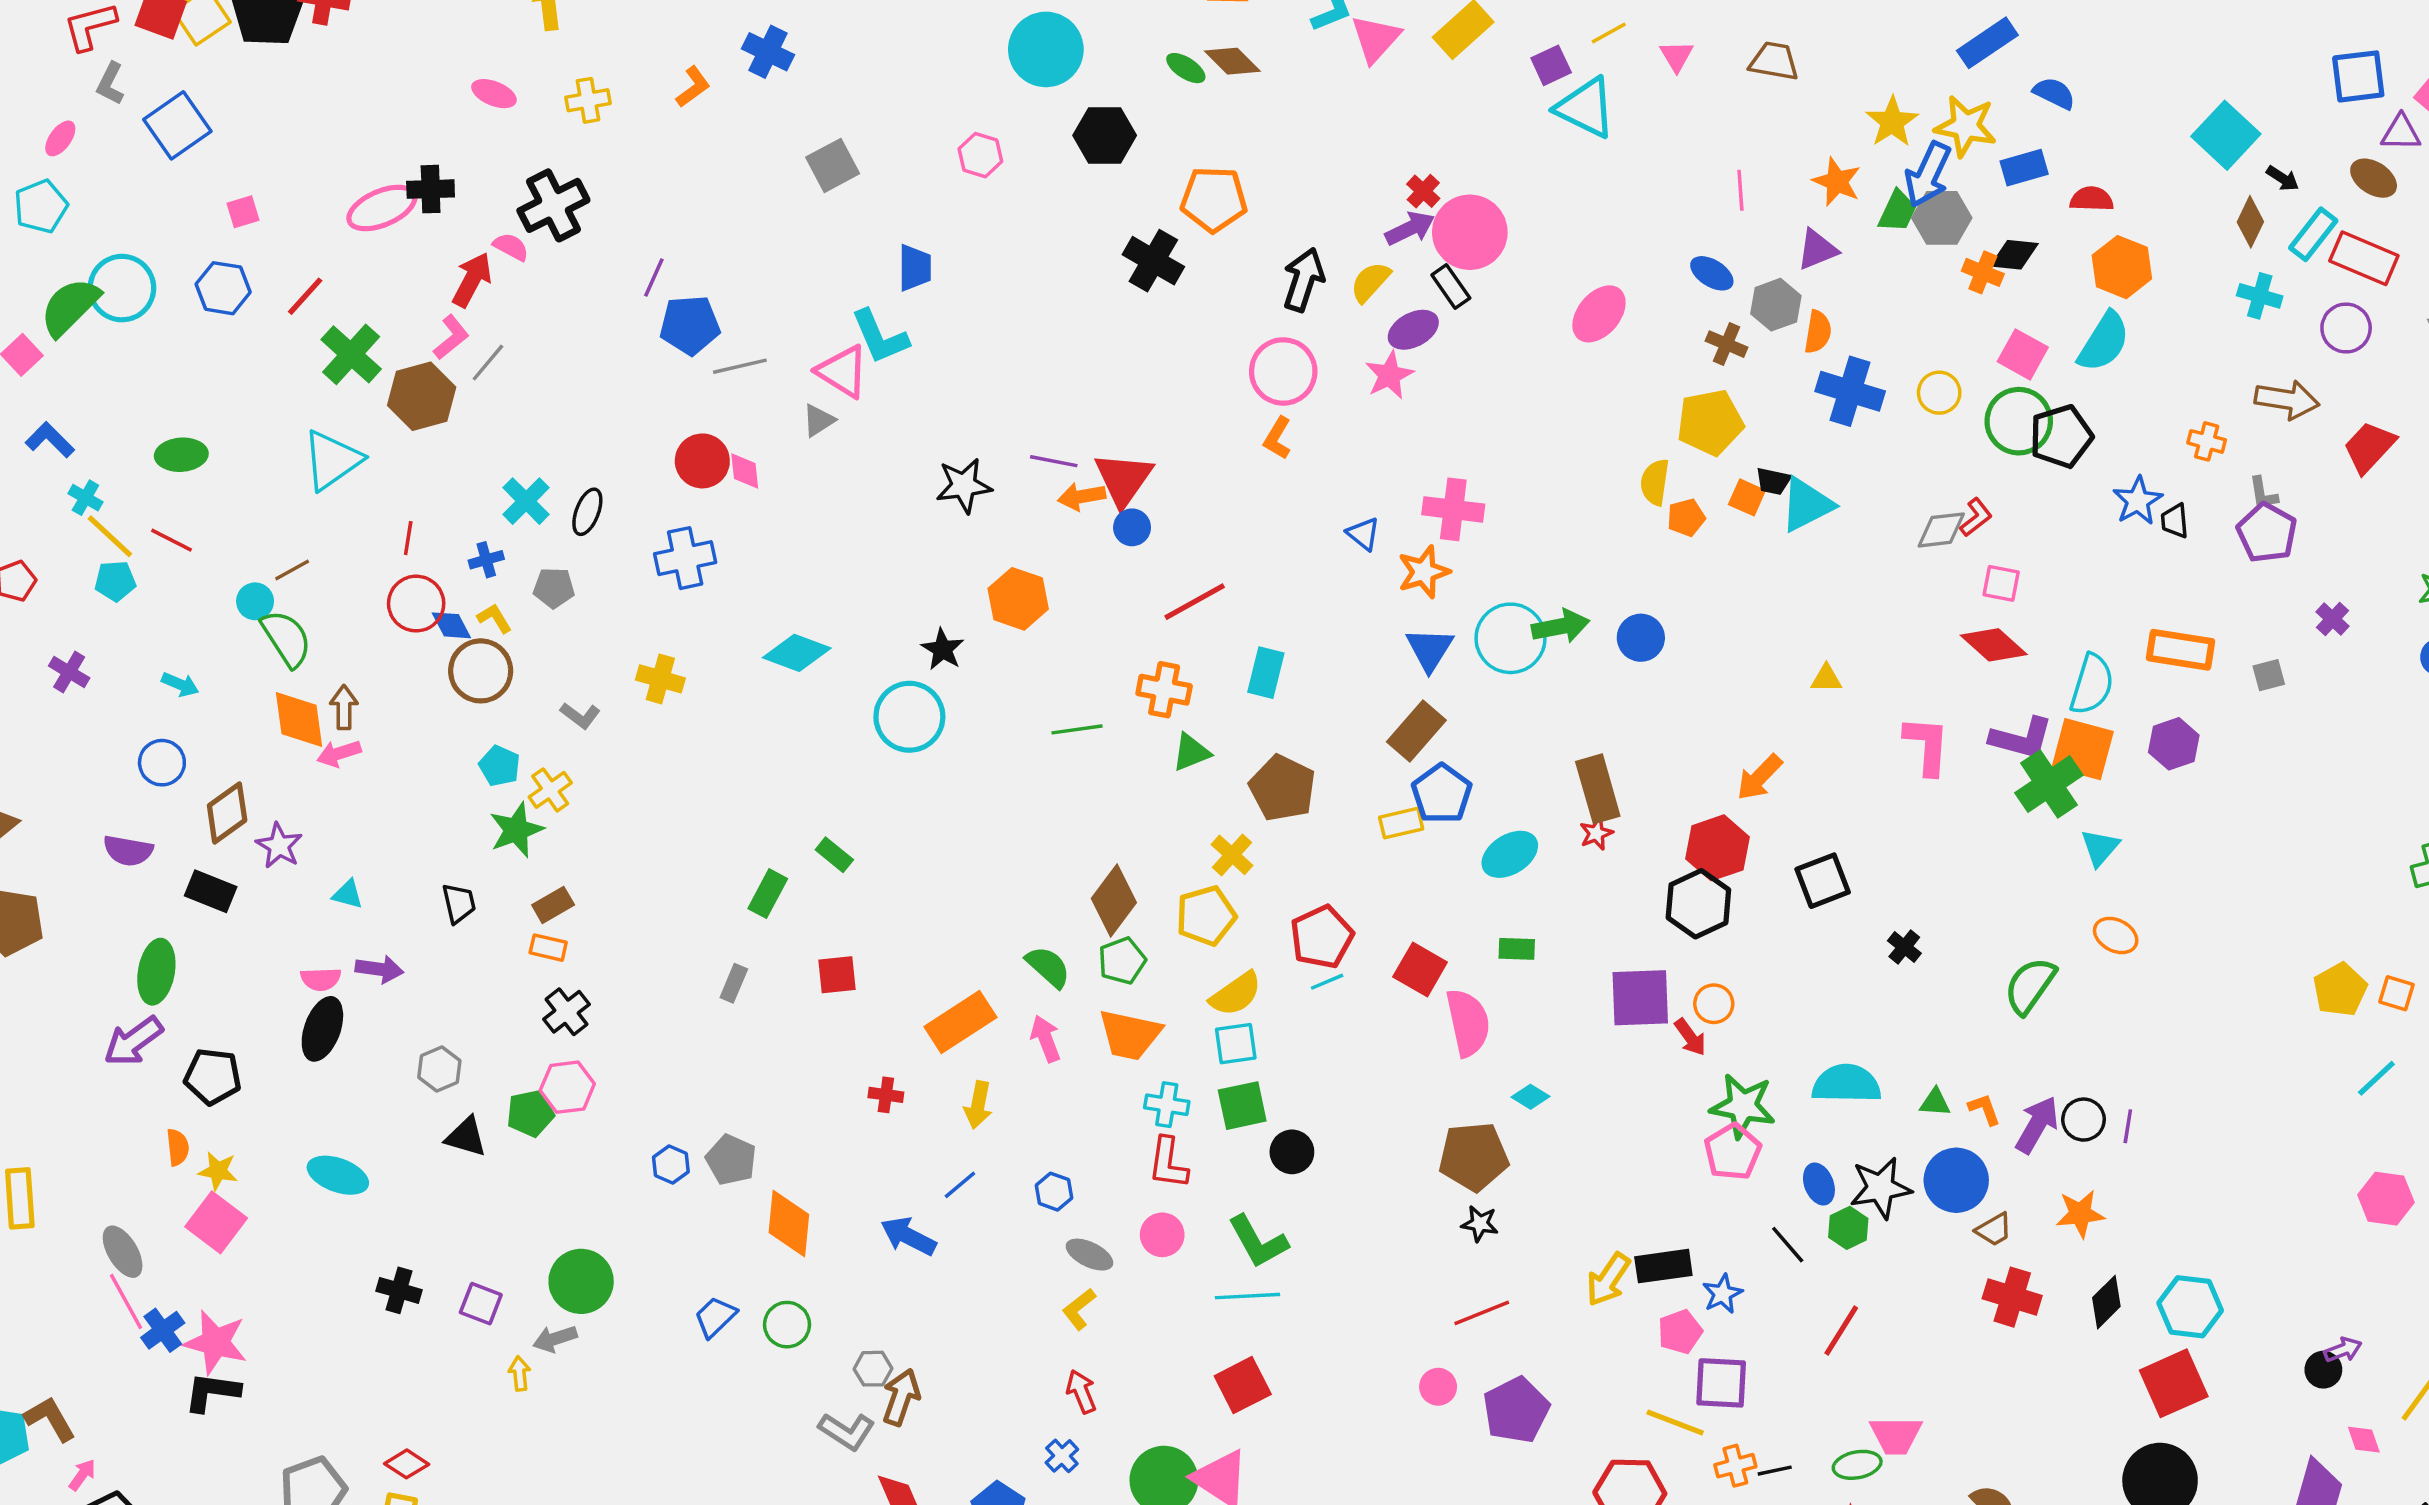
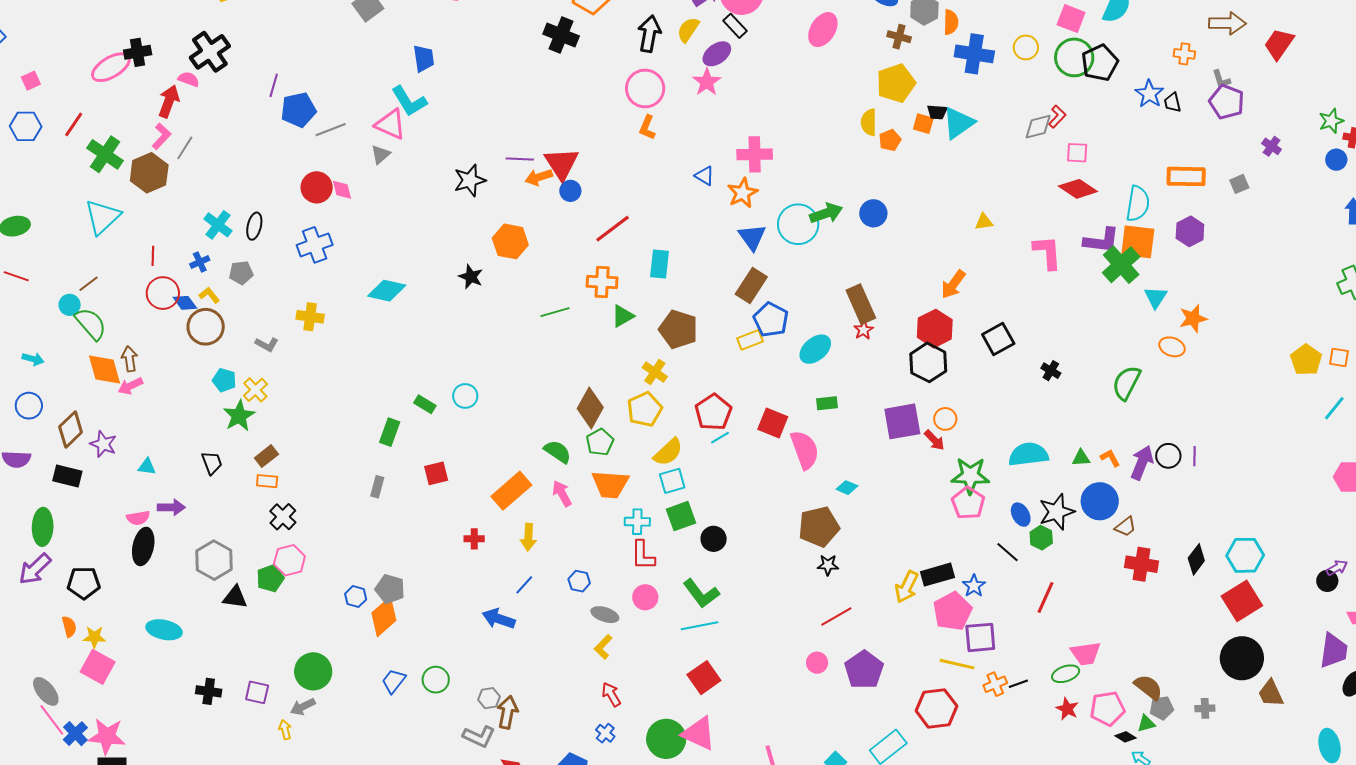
cyan circle: (909, 717) -> (465, 396), moved, size x0.6
gray hexagon: (439, 1069) -> (214, 560), size x1.5
orange star: (2080, 1214) -> (1193, 318), moved
orange diamond: (789, 1223) -> (384, 617), moved, turned 51
pink pentagon: (1680, 1332) -> (952, 611), size x1.5

